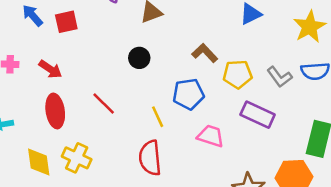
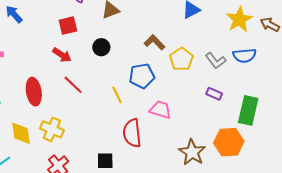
red square: (66, 22) -> (68, 26), moved
red arrow: (50, 69) -> (62, 55), moved
yellow pentagon: (238, 74) -> (181, 59), turned -30
purple rectangle: (258, 115) -> (214, 94), moved, size x0.6
red semicircle: (150, 158) -> (132, 133), moved

